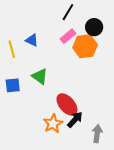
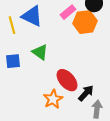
blue triangle: (32, 40) -> (32, 16), size x1.6
black arrow: (75, 120) -> (86, 93), moved

